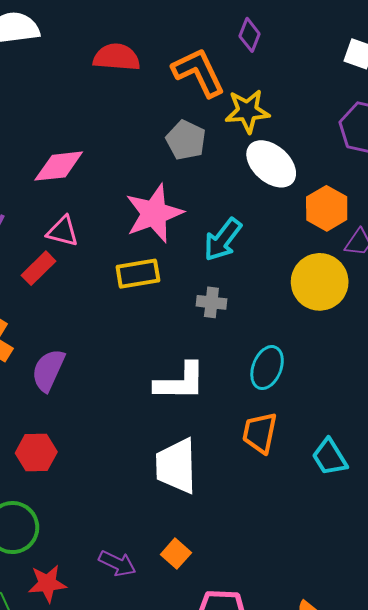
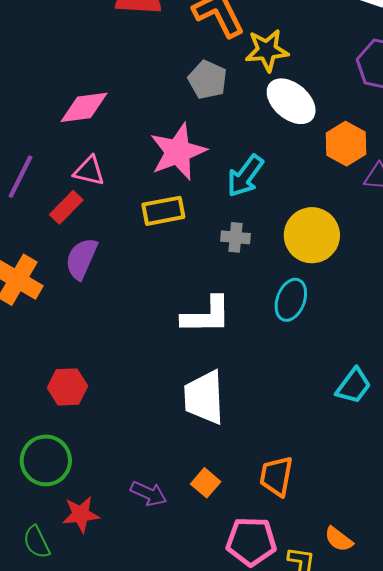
yellow circle: (320, 282) -> (312, 235), moved
purple semicircle: (48, 370) -> (81, 259), moved
orange trapezoid: (260, 433) -> (276, 476), moved
cyan trapezoid: (330, 457) -> (353, 386), turned -111

